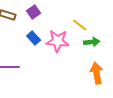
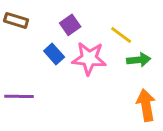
purple square: (34, 12) -> (70, 25), moved

